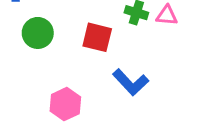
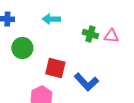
red square: (97, 37) -> (55, 68), moved

